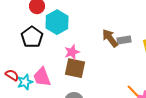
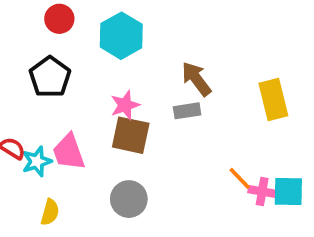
cyan hexagon: (57, 22) -> (121, 36), moved
gray rectangle: (124, 40) -> (187, 111), moved

